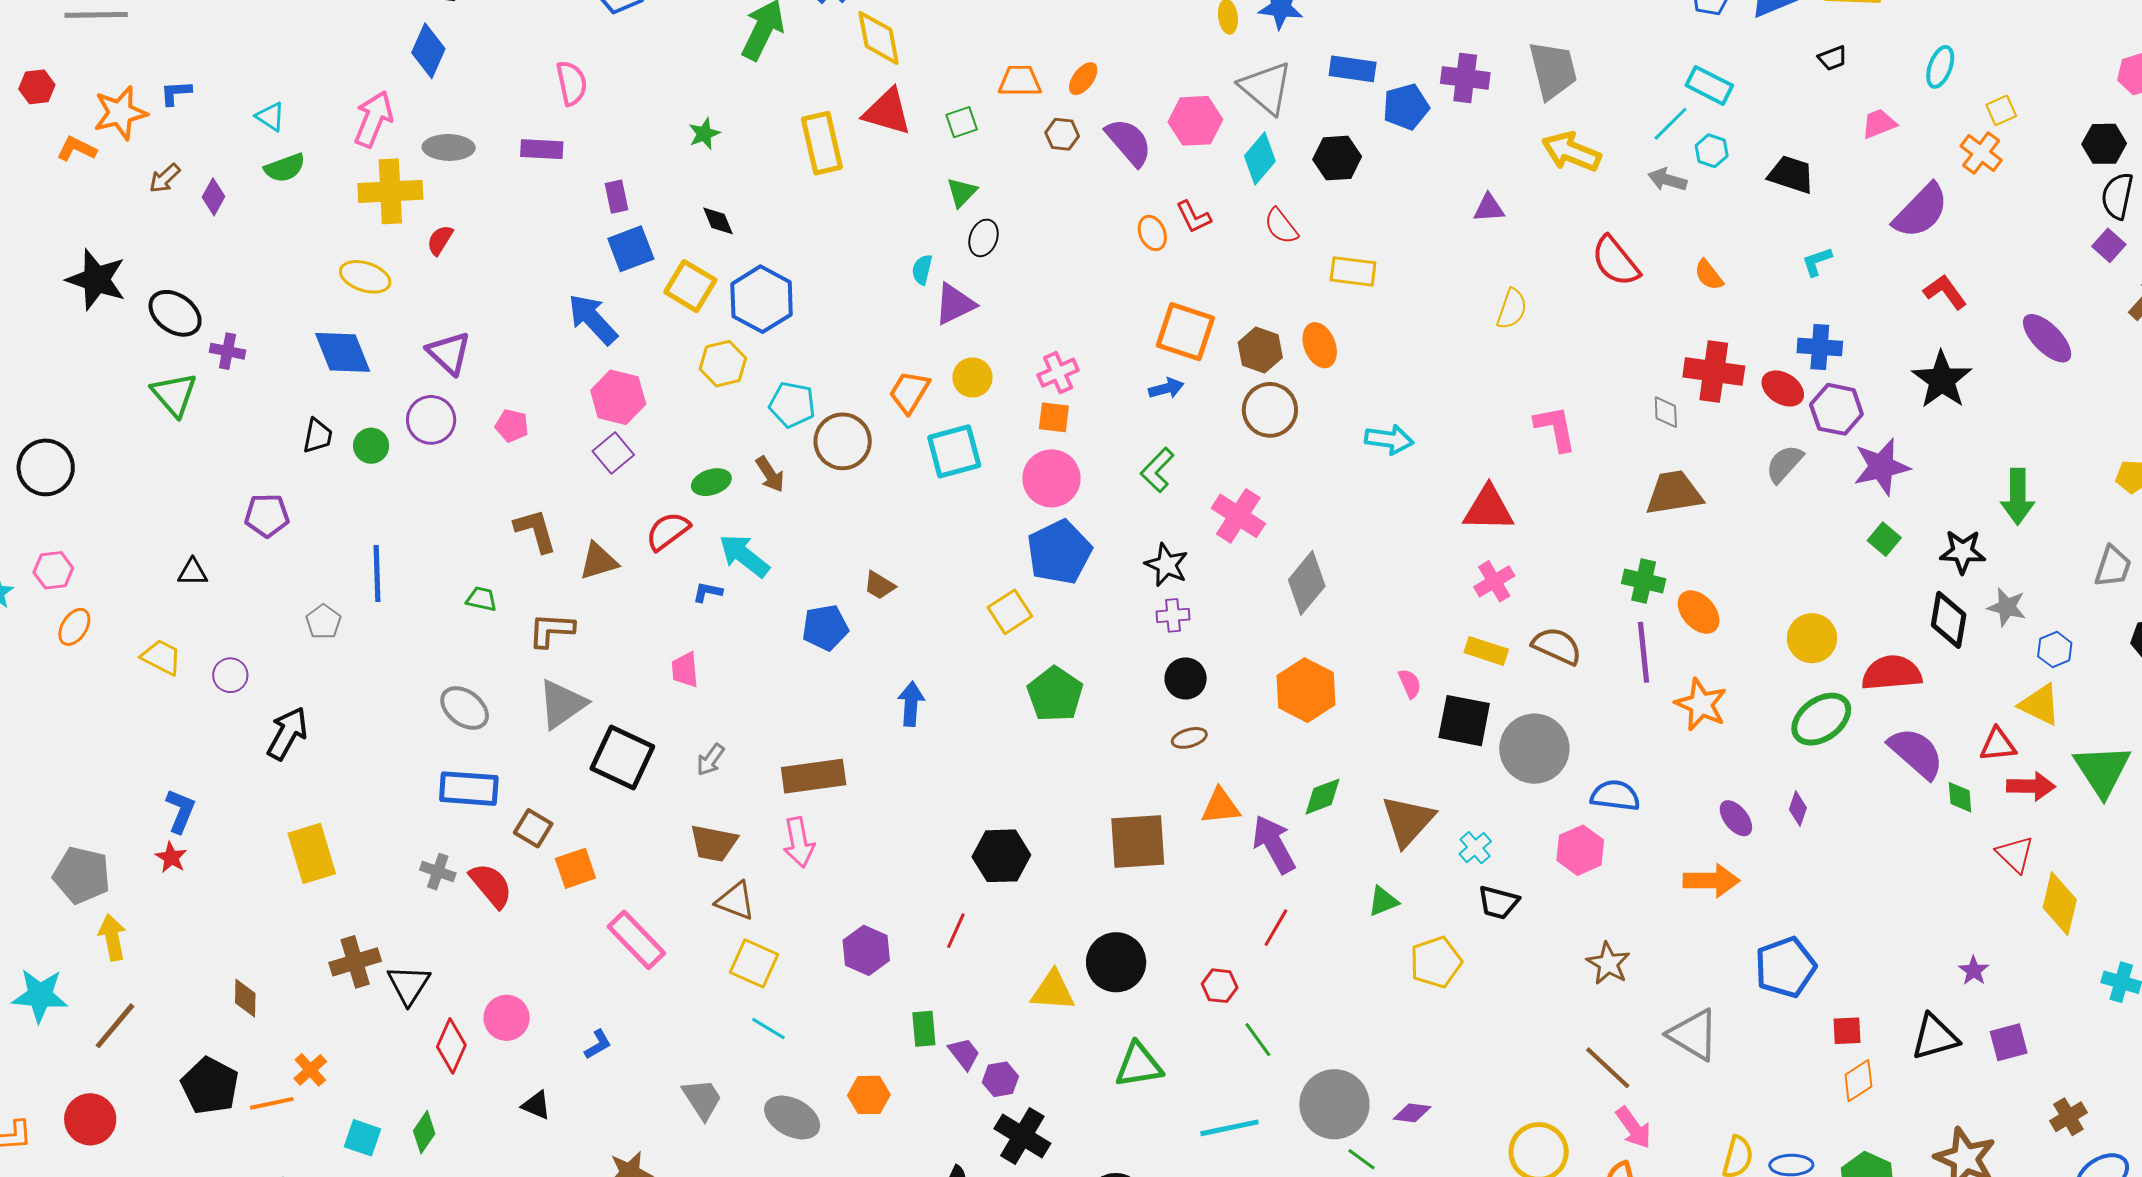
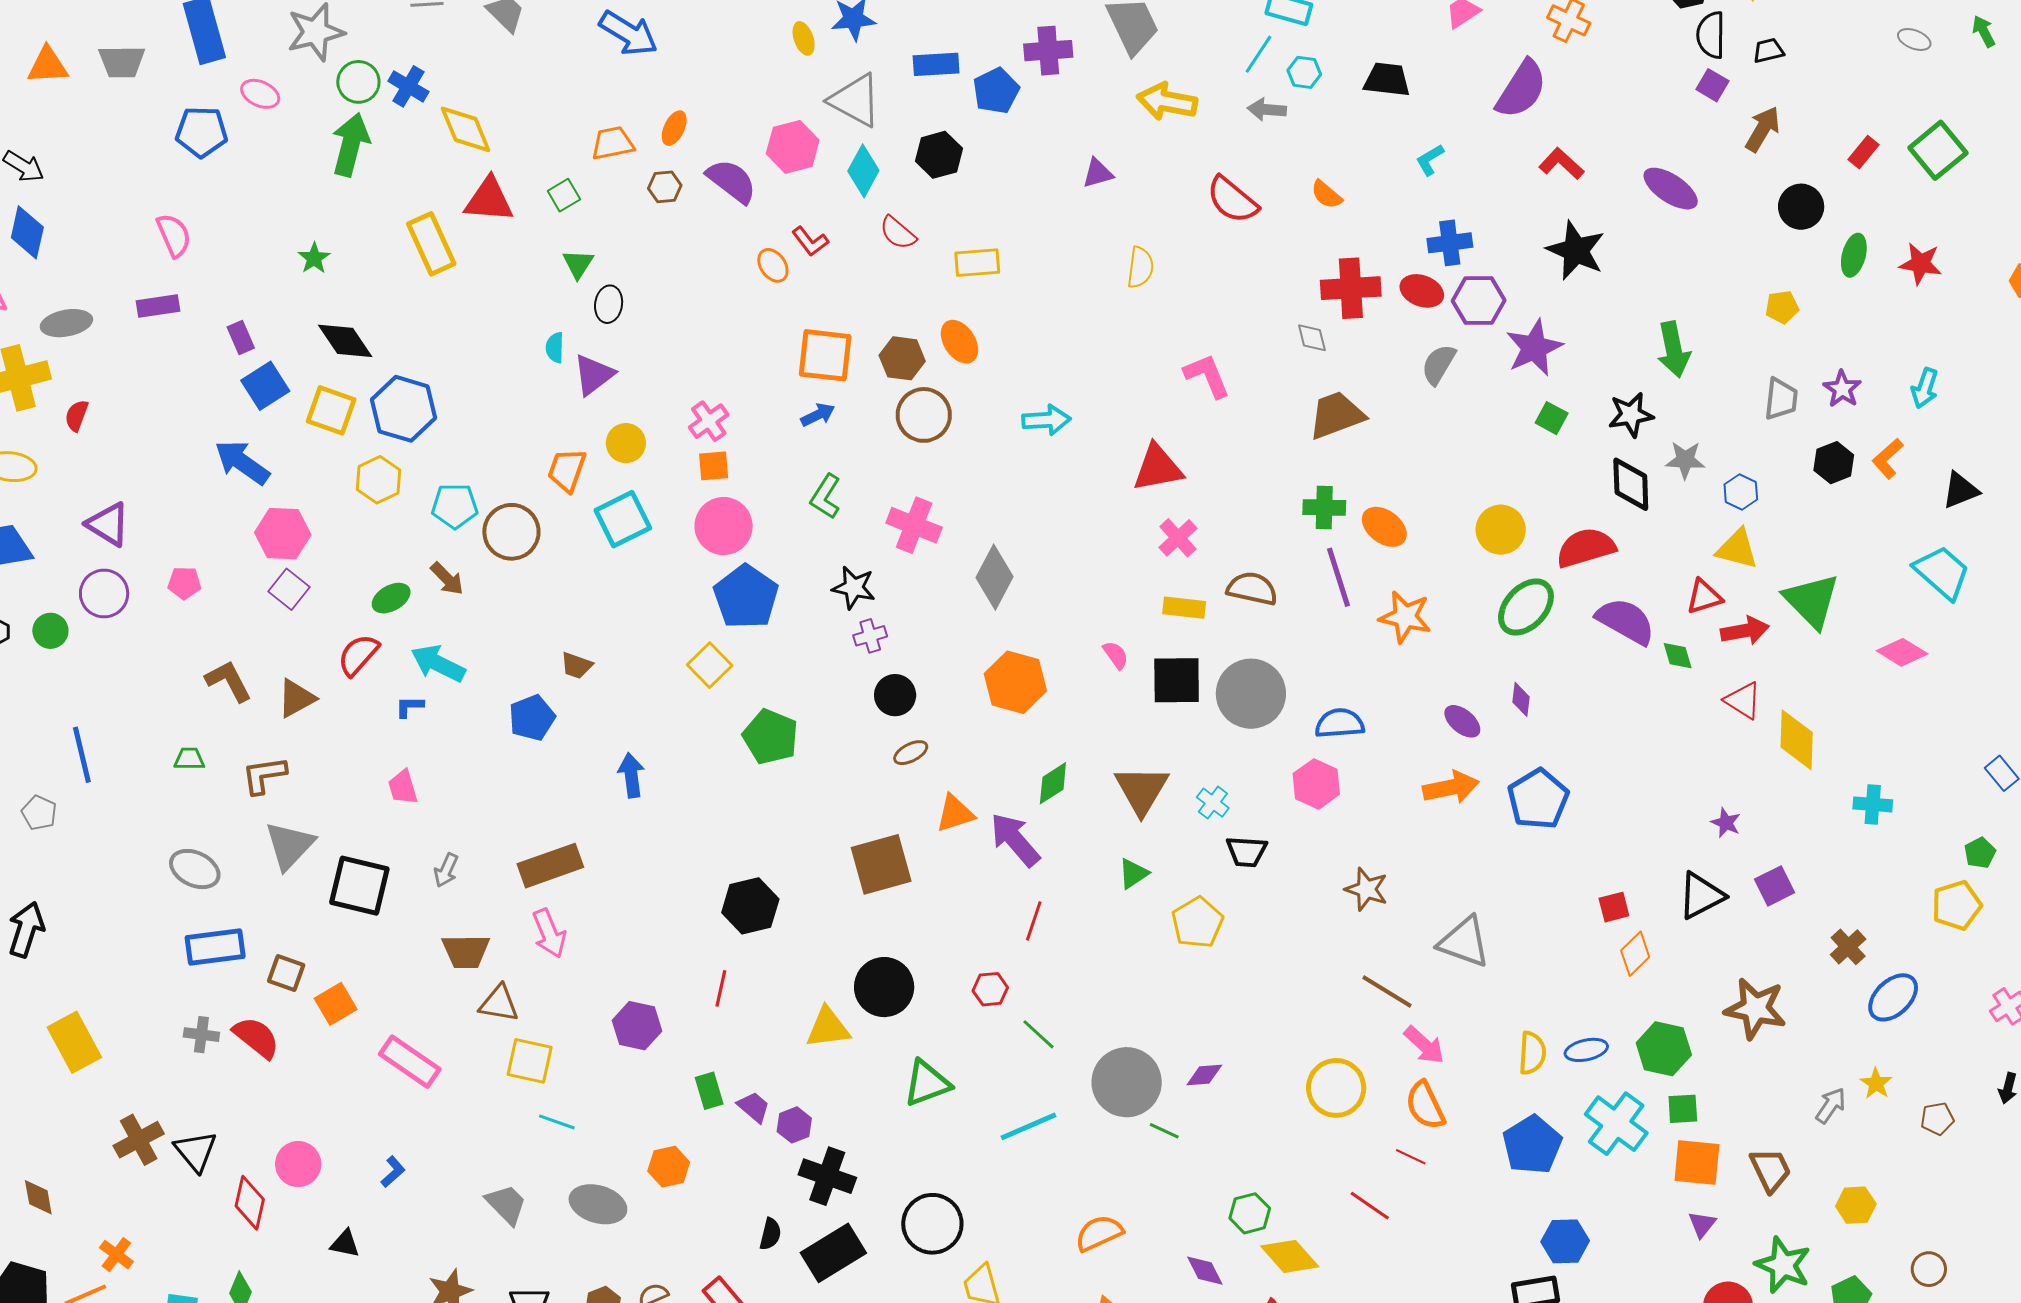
black diamond: (718, 221) -> (345, 341), size x1.6
blue pentagon: (1785, 967) -> (1538, 799), moved

